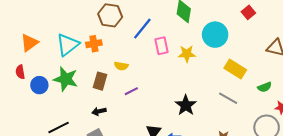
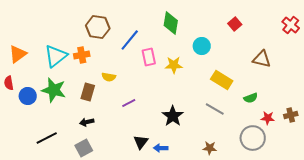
cyan circle: (215, 35) -> (202, 46), size x0.7
purple line: (131, 91) -> (129, 103), moved

